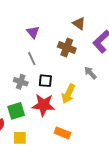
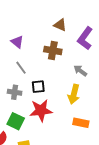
yellow arrow: (68, 94) -> (74, 94), moved
green square: (16, 111) -> (16, 121), turned -36
orange rectangle: (62, 133) -> (81, 123), moved

